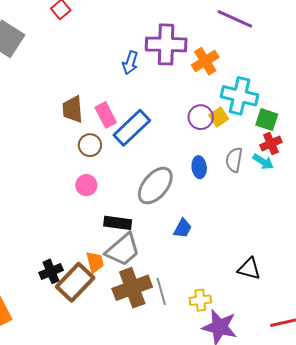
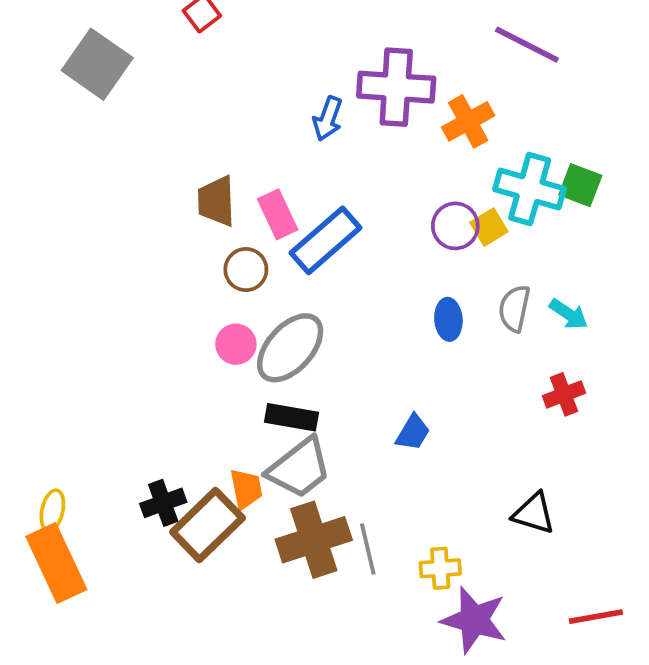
green square: (267, 120) -> (580, 185), moved
red cross: (271, 144) -> (564, 394), moved
gray ellipse: (155, 186) -> (290, 348), moved

